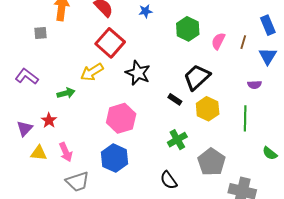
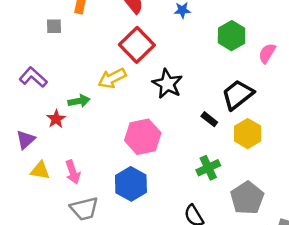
red star: (49, 120) -> (56, 119), moved

